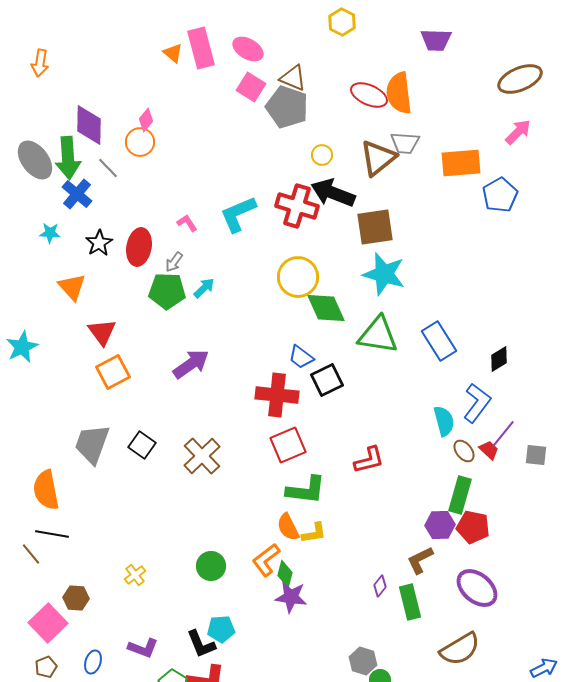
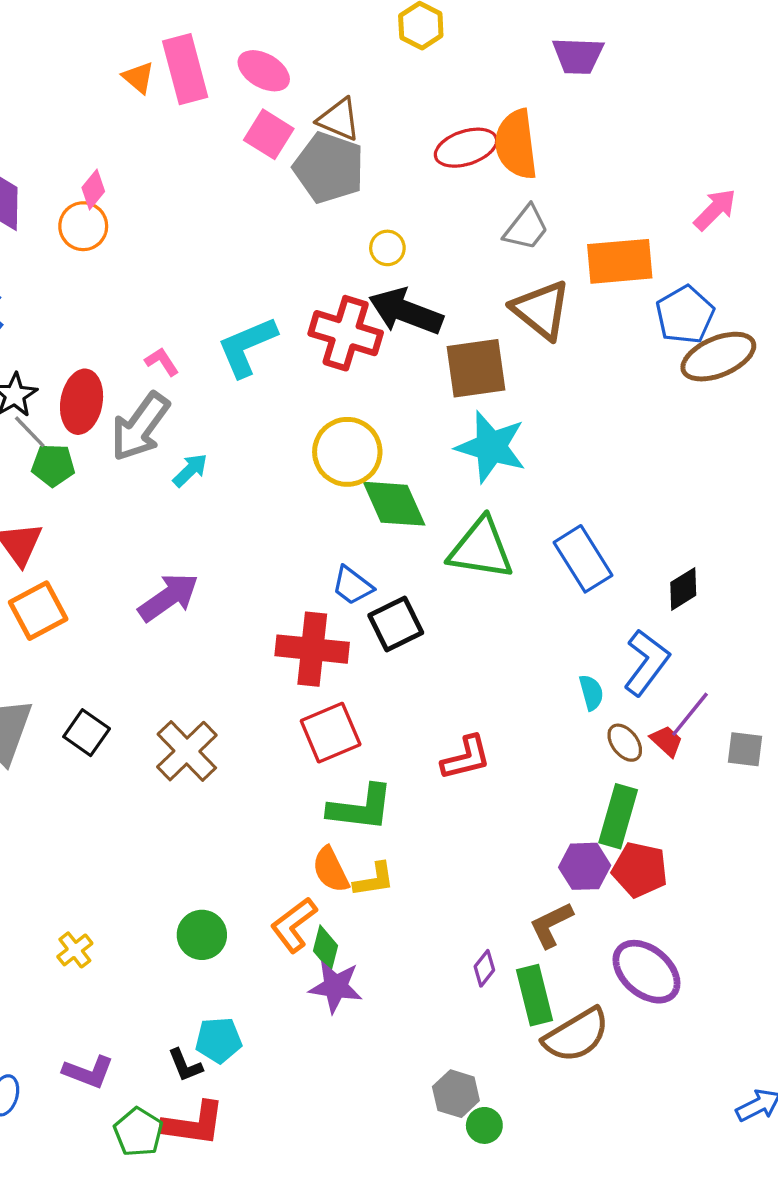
brown ellipse: (520, 79) -> (718, 357), moved
red ellipse: (369, 95) -> (466, 148), turned -42
gray trapezoid: (405, 143) -> (526, 228), turned -56
brown triangle: (378, 158) -> (541, 310), moved, turned -42
gray line: (108, 168) -> (30, 432), moved
gray arrow: (174, 262) -> (140, 427), size x2.0
green pentagon: (167, 291) -> (53, 465), moved, size x0.7
cyan semicircle: (444, 421) -> (591, 693), size x0.7
black L-shape: (201, 644) -> (185, 1065), size x0.7
brown semicircle: (460, 649) -> (576, 1035), moved

